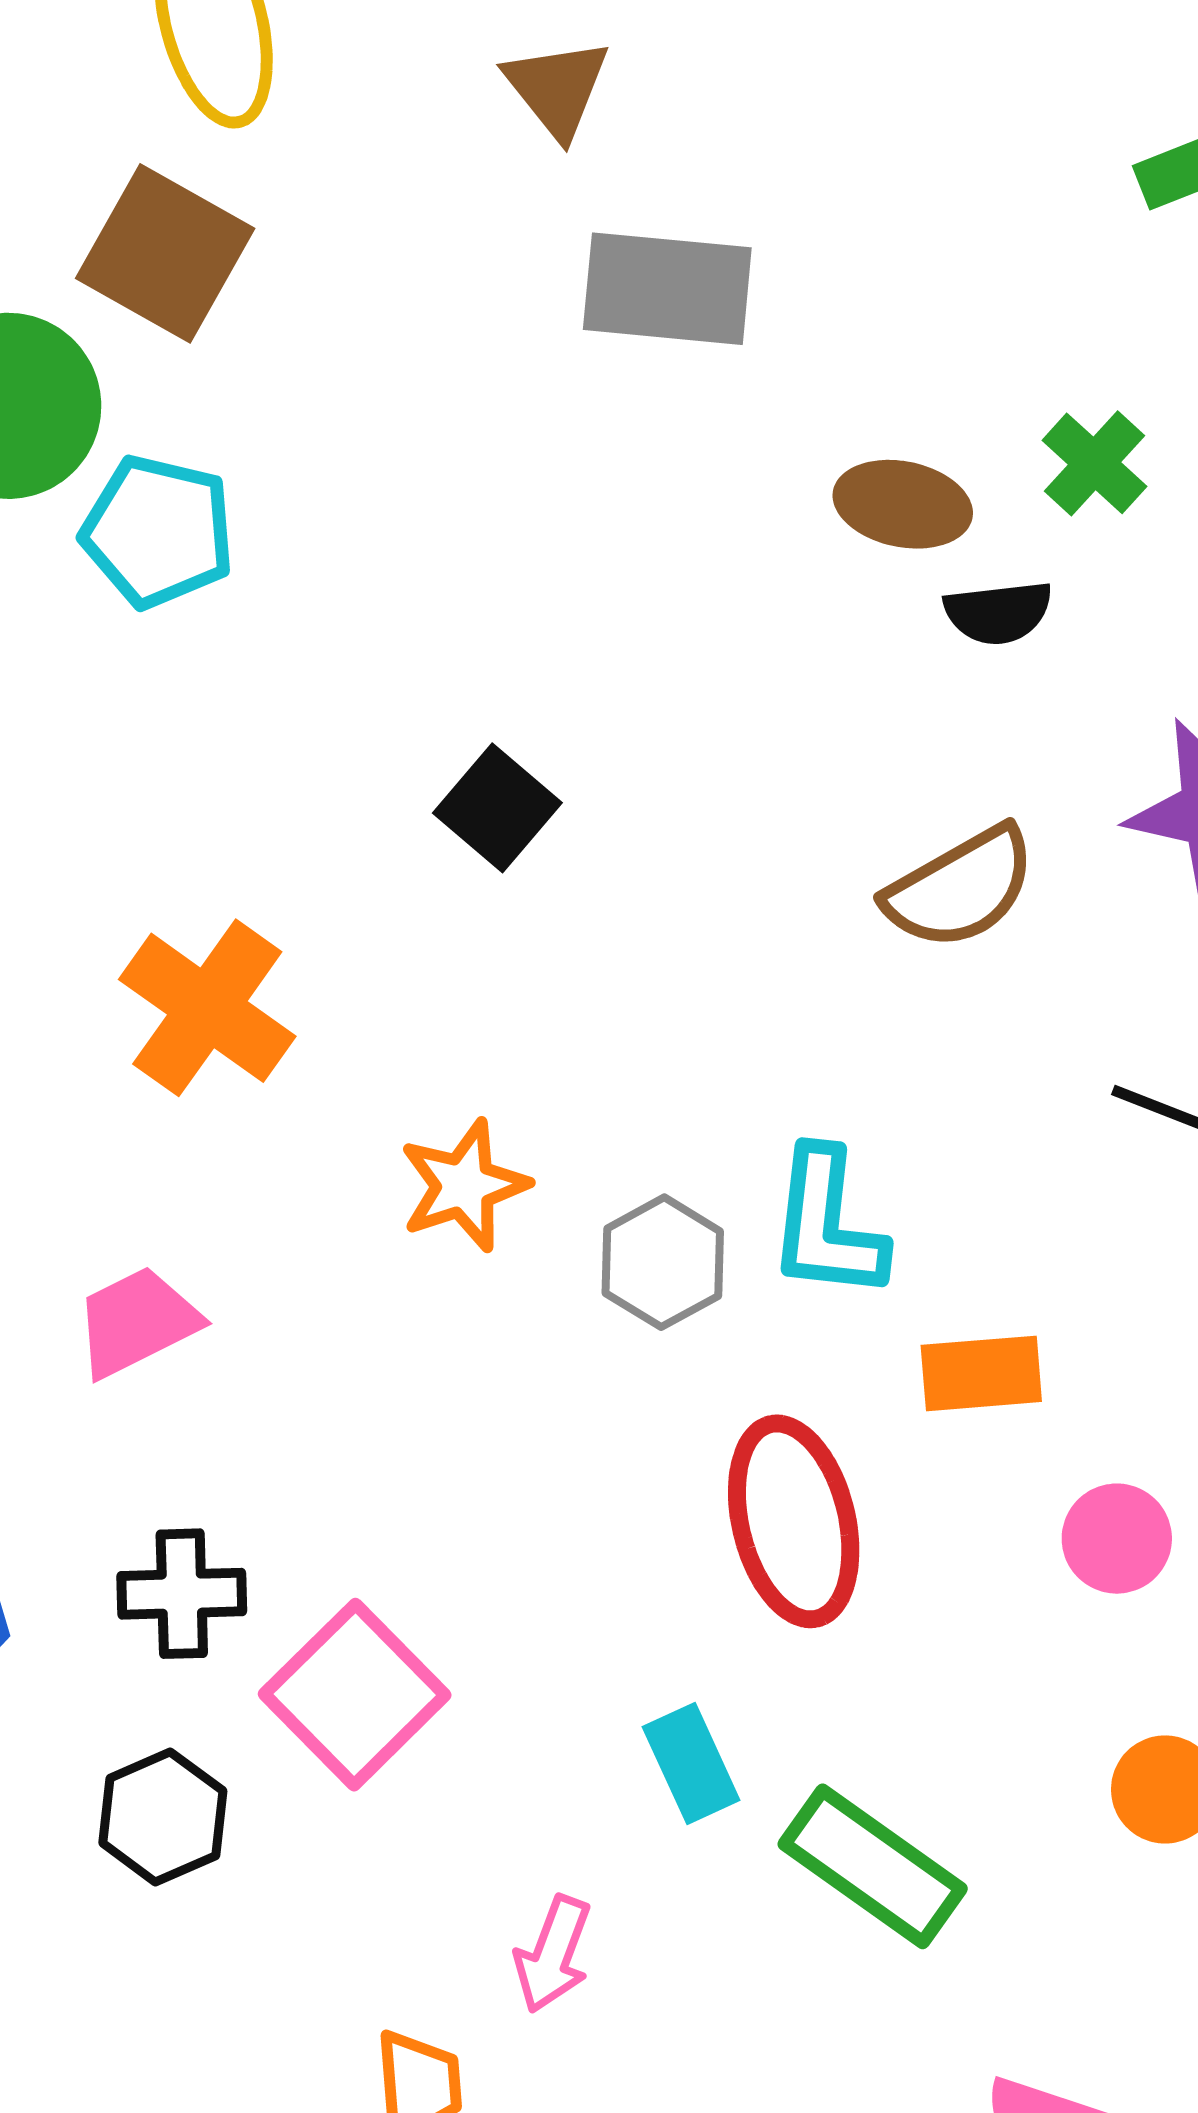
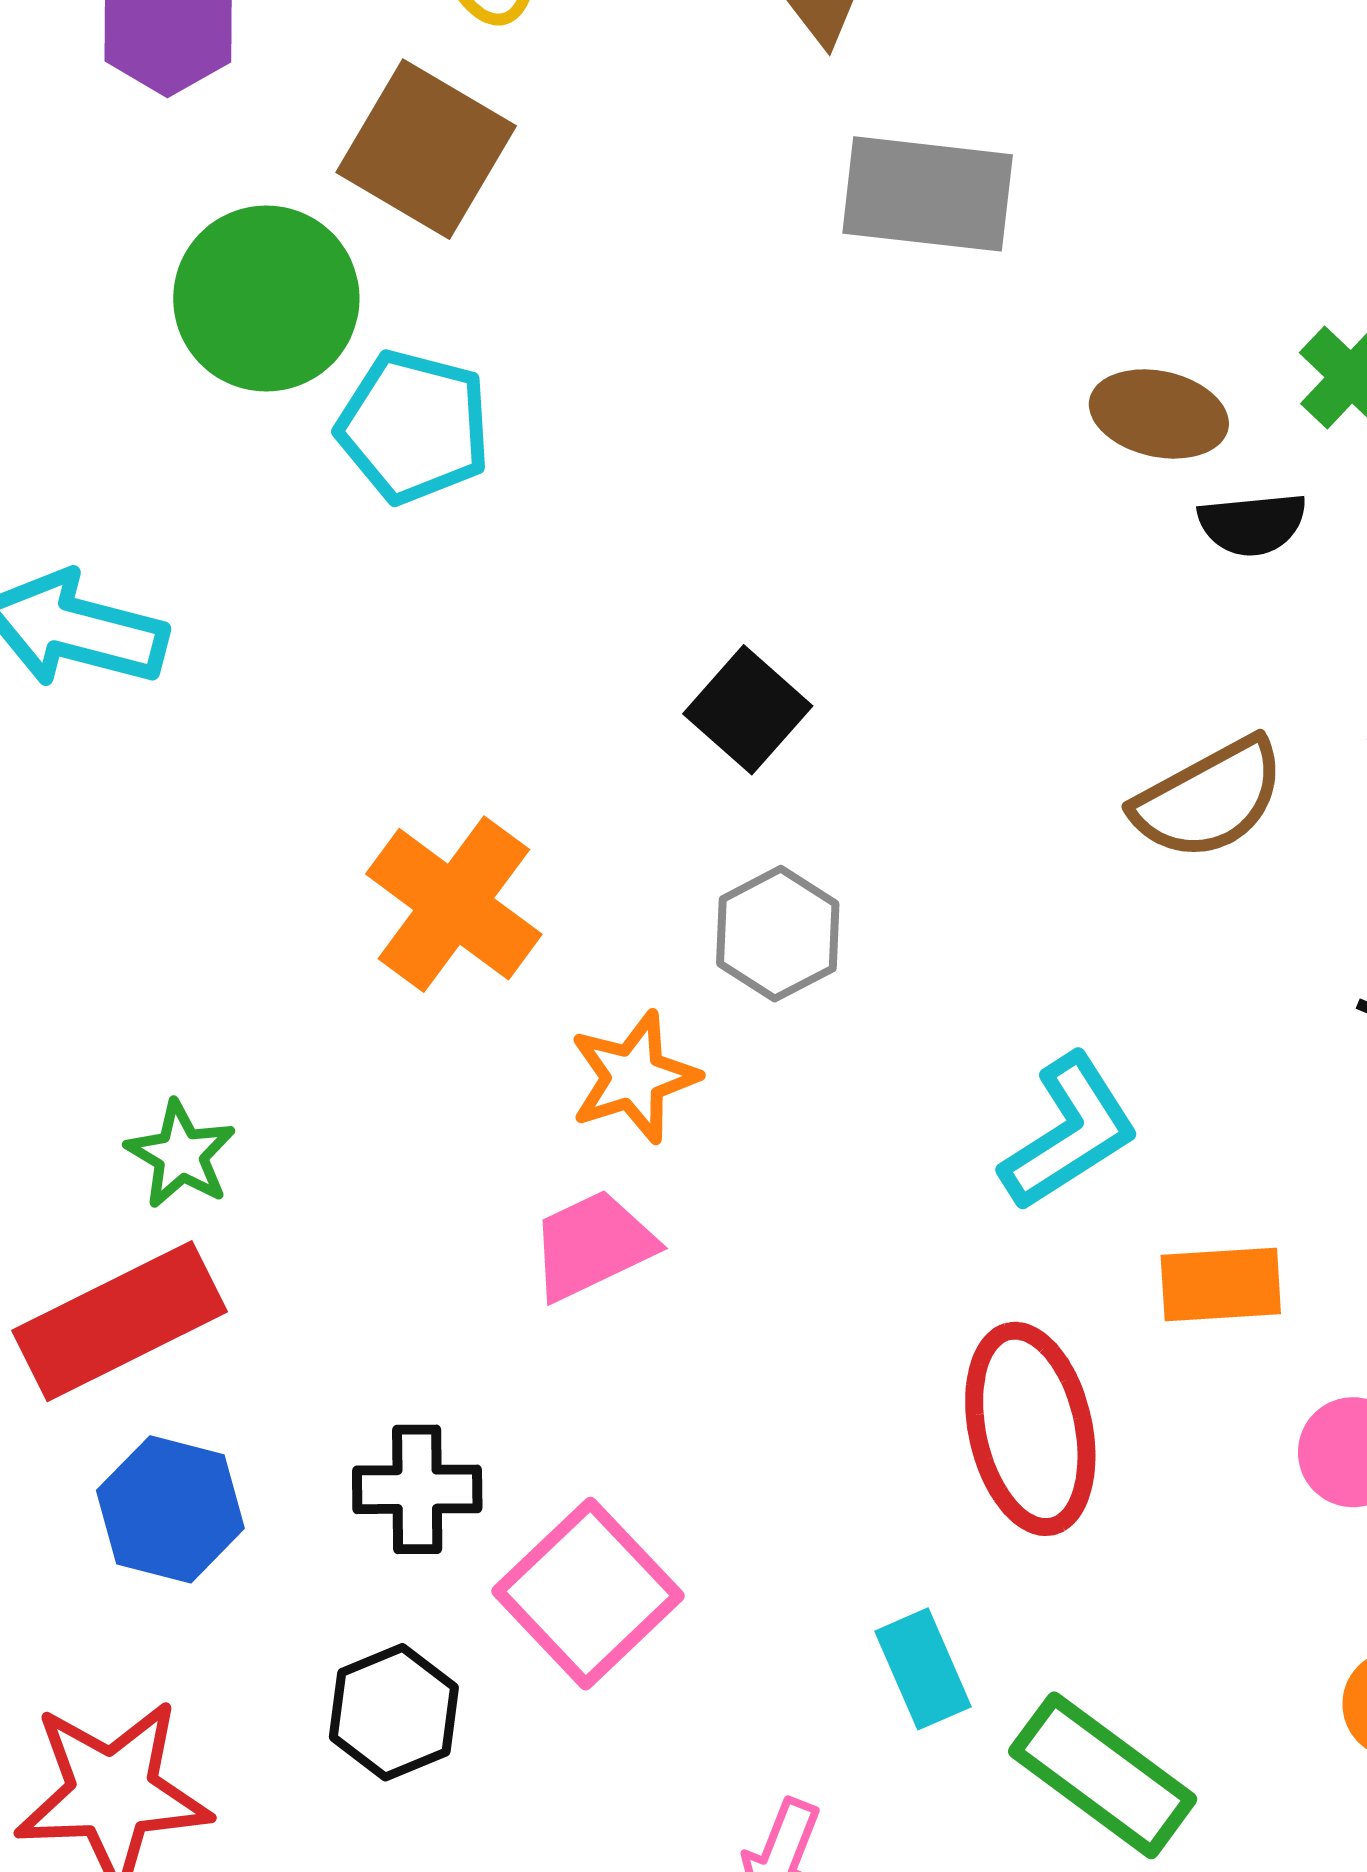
orange star: (464, 1186) -> (634, 1077), moved
cyan L-shape: (827, 1224) -> (1069, 1132), turned -130
gray hexagon: (663, 1262) -> (778, 934), moved
pink trapezoid: (137, 1322) -> (593, 1245), moved

